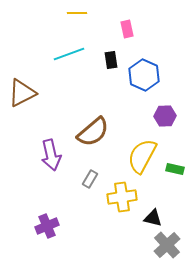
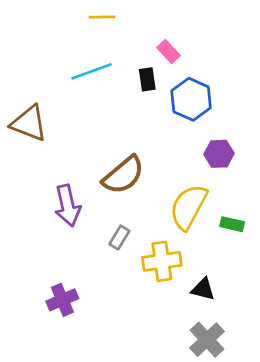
pink rectangle: (127, 29) -> (169, 52), moved, turned -30
brown triangle: (22, 93) -> (29, 123), turned 48
gray cross: (167, 245) -> (207, 340), moved

